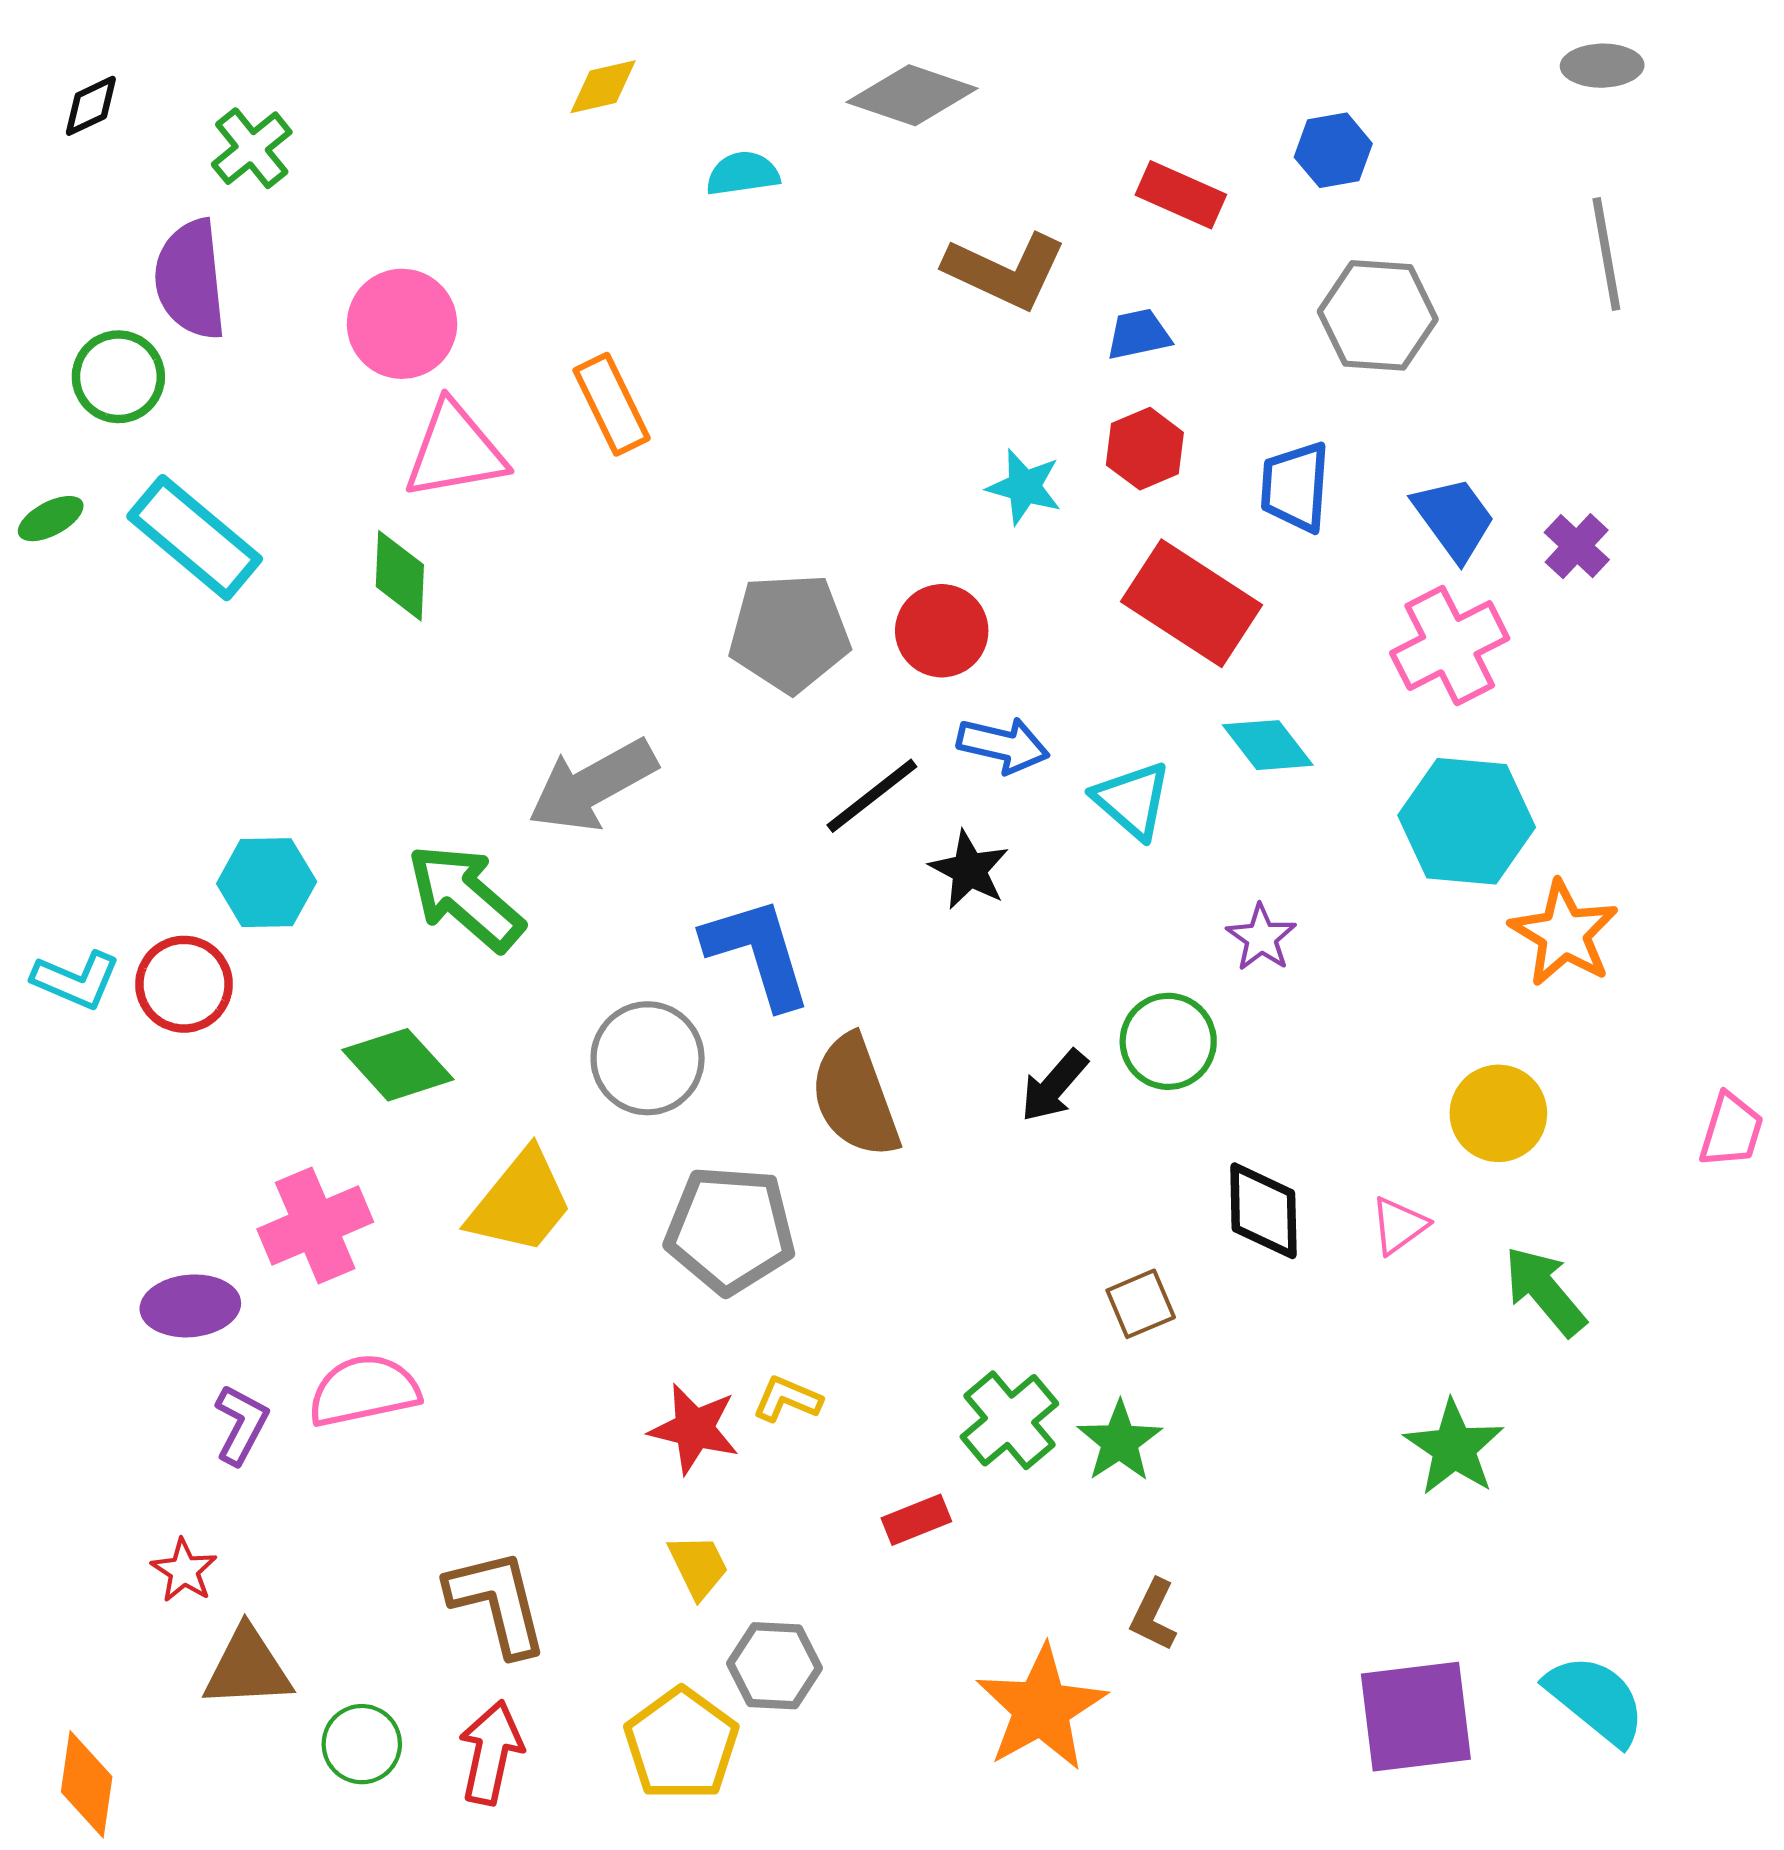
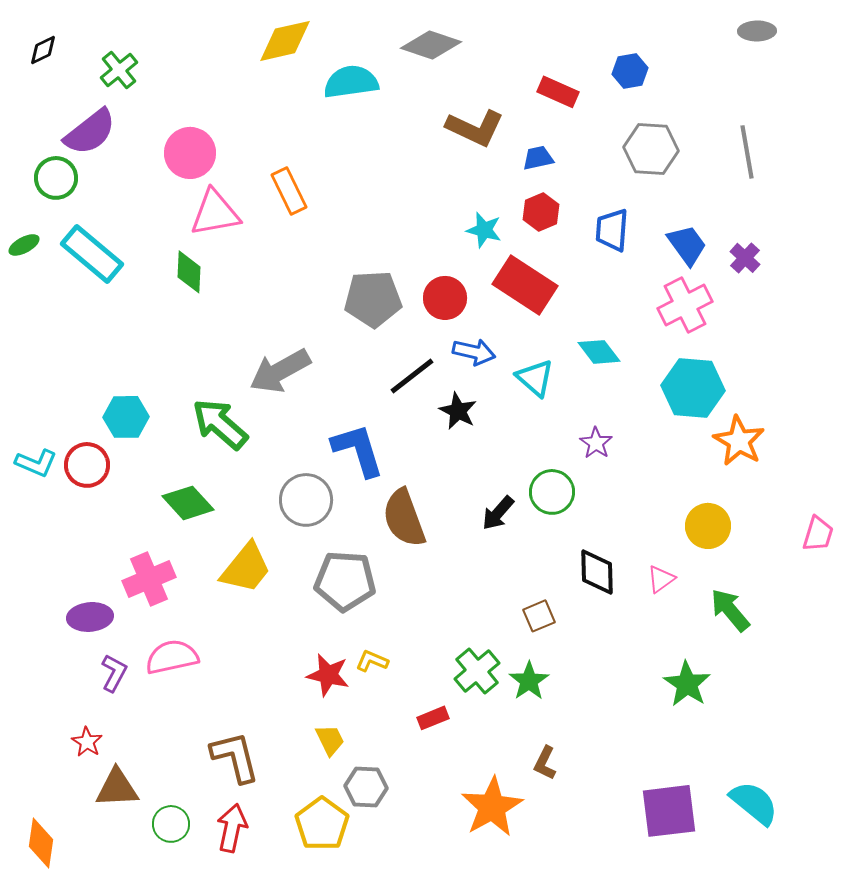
yellow diamond: (603, 87) -> (285, 41), size x1.6
cyan semicircle: (743, 174) -> (351, 82), size x1.6
gray line: (1606, 254) -> (747, 152), moved
purple semicircle: (190, 279) -> (90, 132), turned -122
red rectangle: (1191, 603) -> (525, 285), moved

